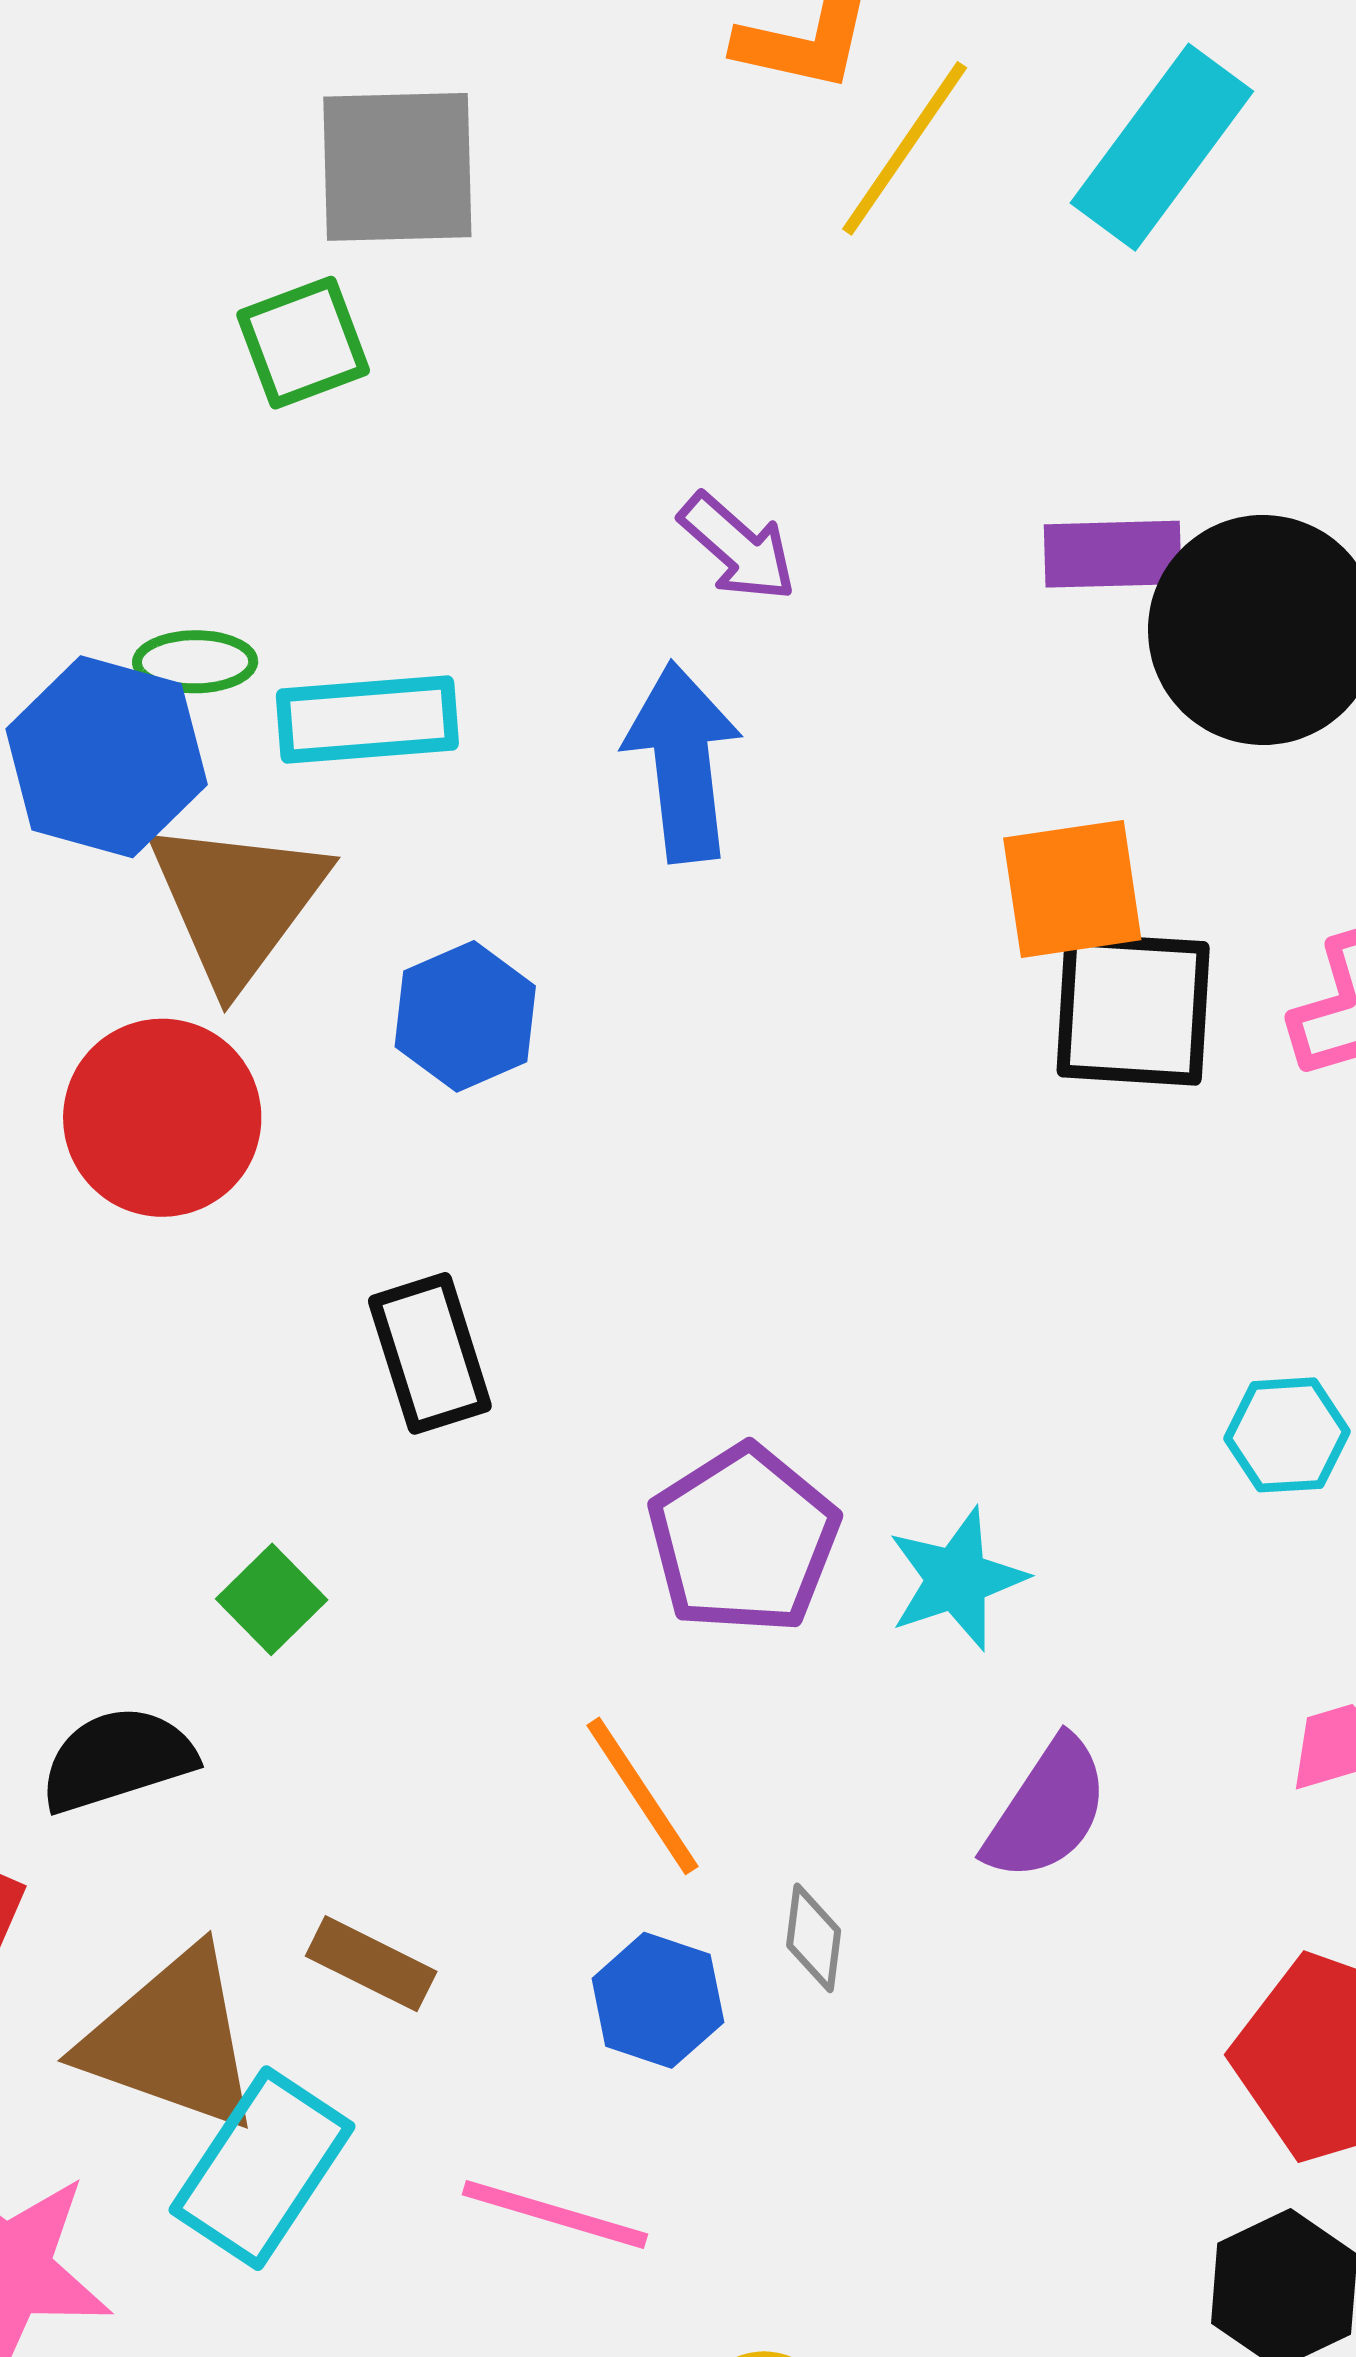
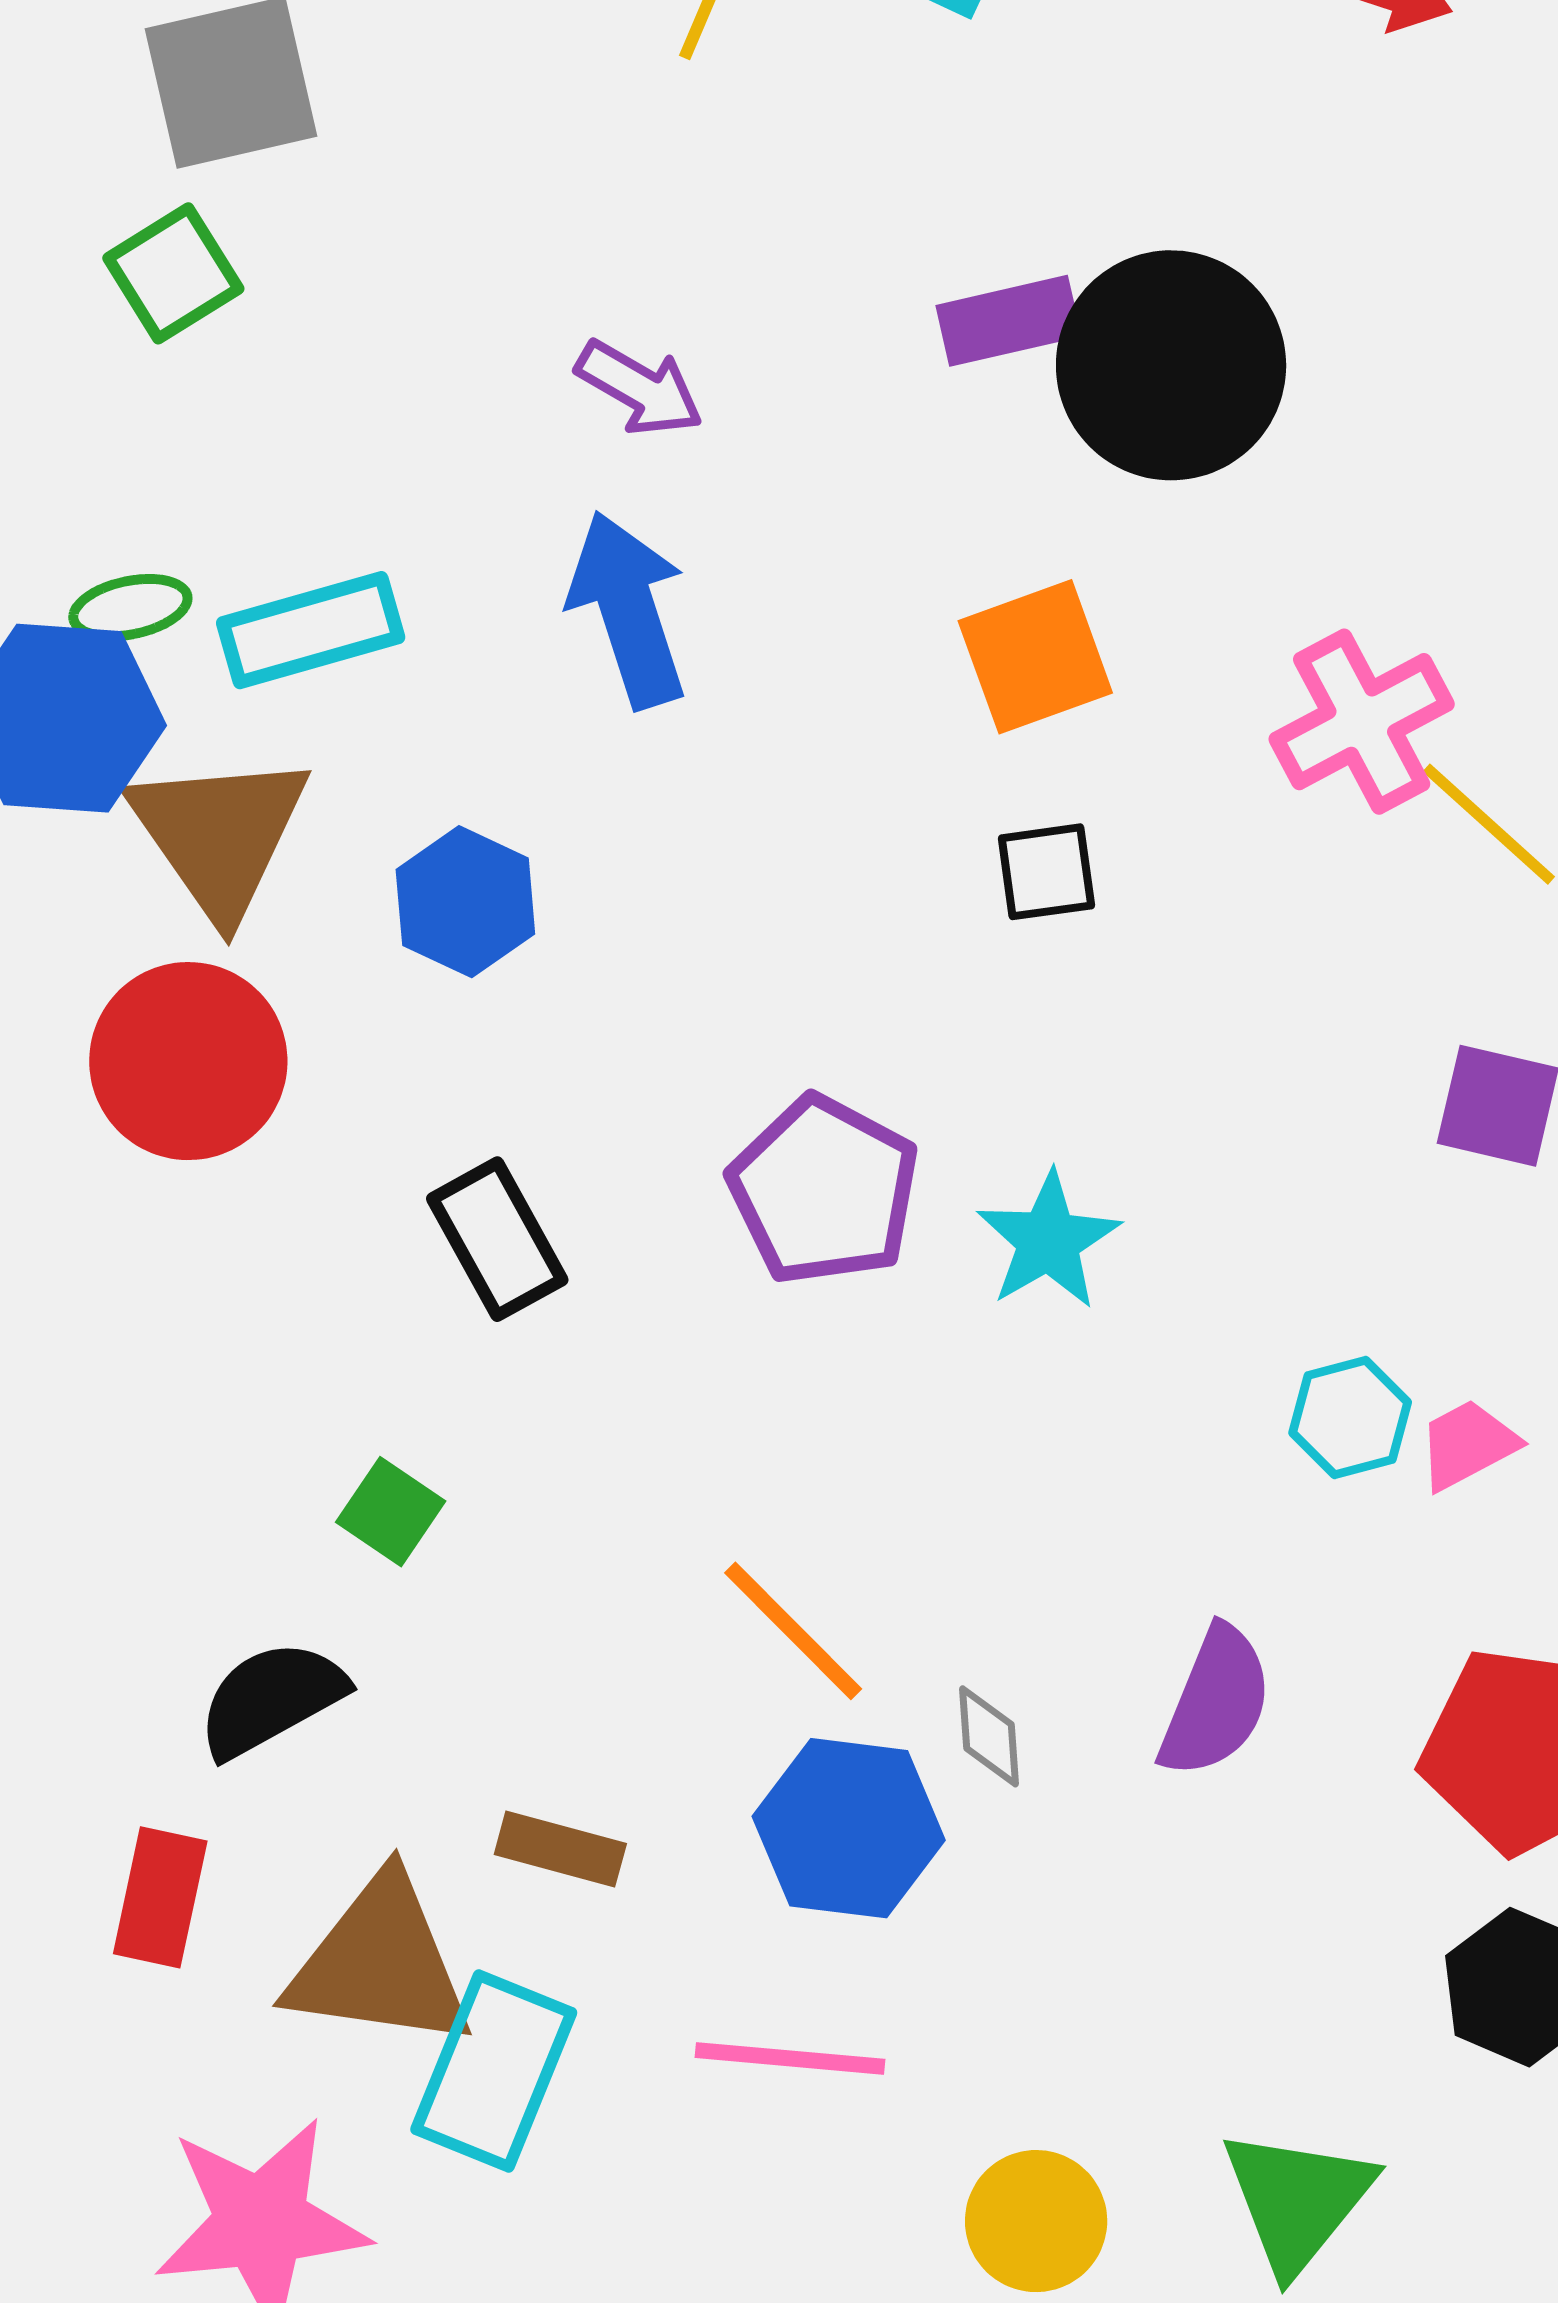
black square: (1133, 1009) -> (1046, 872), moved, size x0.6
cyan hexagon: (1287, 1435) -> (1350, 1418), moved
purple pentagon: (743, 1539) -> (824, 1190), moved
cyan star: (957, 1579) -> (1048, 1241), moved
purple semicircle: (1047, 1810) -> (1216, 1702), moved
blue hexagon: (658, 2000) -> (849, 1828), size x1.4

